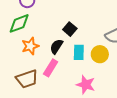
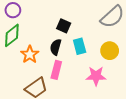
yellow circle: (100, 54) -> (110, 51), moved

